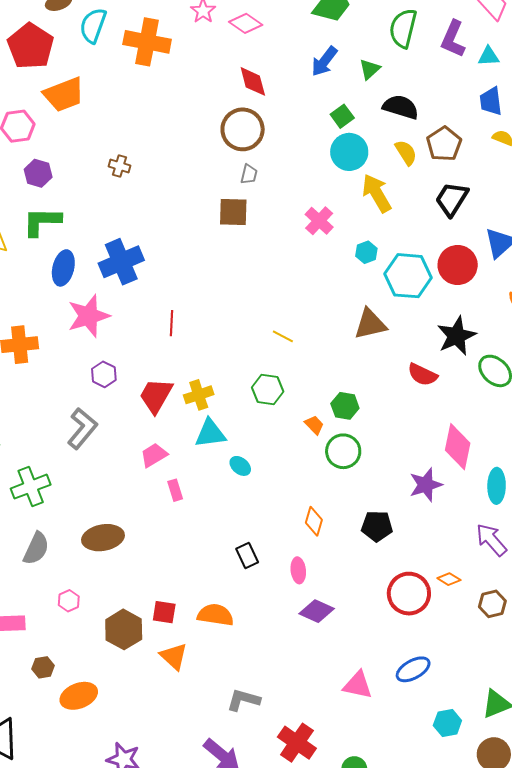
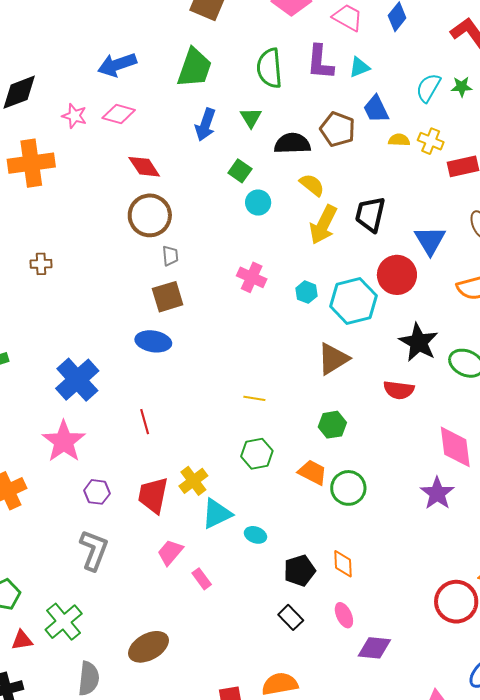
brown pentagon: (444, 144) -> (338, 129), moved
cyan circle: (349, 152) -> (258, 203), size x0.7
brown cross: (119, 166) -> (41, 264), moved
yellow arrow: (377, 193) -> (323, 225), moved, turned -105
blue ellipse: (63, 268) -> (153, 341), moved, turned -76
green hexagon: (345, 406) -> (332, 425), moved
orange trapezoid: (314, 425) -> (312, 472), size x1.4
black pentagon: (377, 526) -> (300, 571), moved

